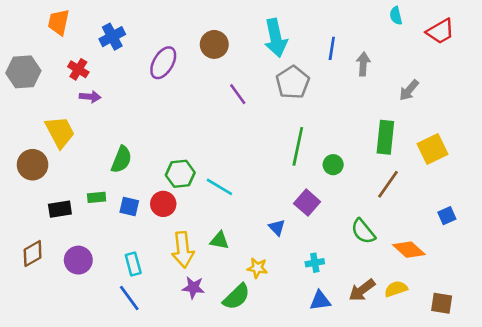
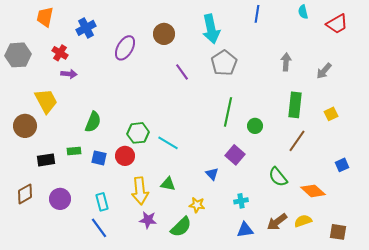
blue line: (332, 48) -> (257, 14), moved
gray arrow: (363, 64) -> (286, 62), moved
gray arrow: (409, 90) -> (324, 71), moved
yellow square: (432, 149) -> (331, 114), size x0.6

